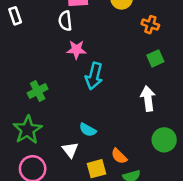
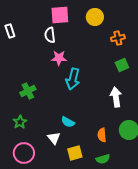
orange cross: (150, 25) -> (118, 38), turned -32
green star: (28, 130) -> (20, 122), size x0.6
orange semicircle: (119, 156) -> (102, 135), moved, turned 40

